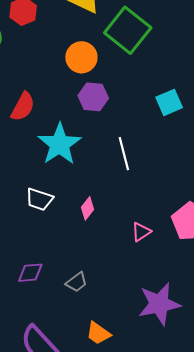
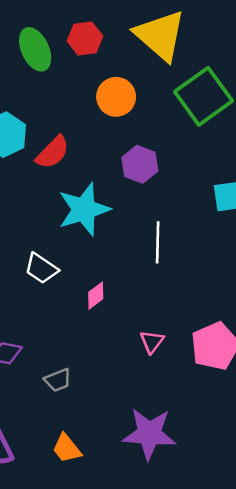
orange circle: (81, 57) -> (116, 97), moved
pink triangle: (141, 232) -> (152, 342), turned -35

